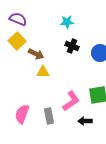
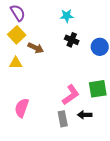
purple semicircle: (18, 19) -> (18, 13), turned 36
yellow triangle: (43, 72) -> (16, 63), moved
gray rectangle: (49, 116) -> (63, 119), moved

